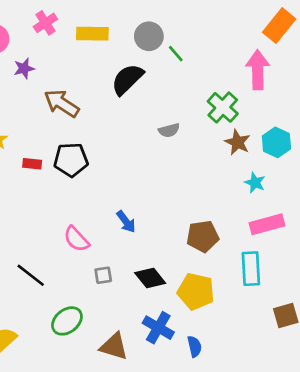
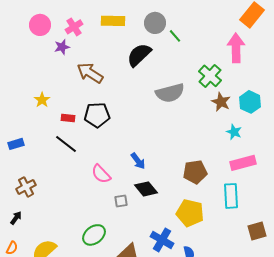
pink cross: (45, 23) -> (74, 27), moved
gray semicircle: (169, 130) -> (170, 93), size x1.8
black line: (31, 275) -> (66, 144), moved
black diamond: (150, 278) -> (146, 189), moved

